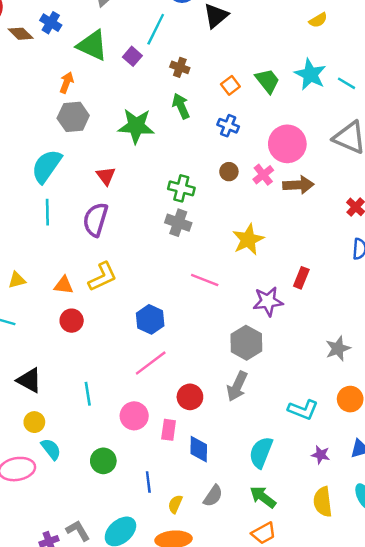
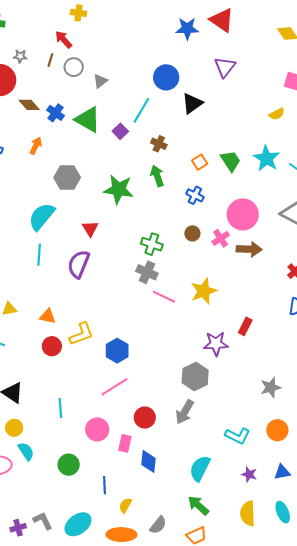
blue cross: (51, 23) -> (55, 113), moved
orange arrow: (67, 83) -> (36, 146), moved
yellow L-shape: (103, 277) -> (81, 334), moved
pink line: (205, 280) -> (164, 297), moved
gray semicircle: (213, 496) -> (158, 525), moved

